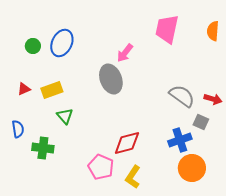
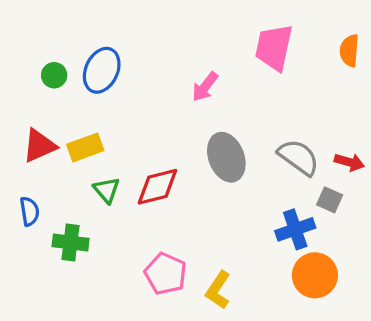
gray ellipse: (111, 79) -> (226, 157), moved
red triangle: (24, 89) -> (39, 146), size x1.6
red diamond: (127, 143) -> (157, 187), moved

